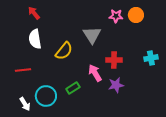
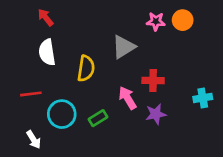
gray triangle: (92, 35) -> (124, 47), turned 30
yellow semicircle: (64, 51) -> (86, 68), turned -30
cyan cross: (151, 58) -> (203, 98), moved
cyan circle: (46, 96) -> (62, 114), moved

